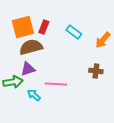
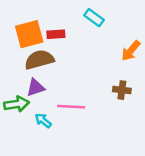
red rectangle: (44, 27) -> (56, 34), turned 64
cyan rectangle: (74, 32) -> (94, 18), moved

